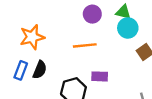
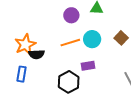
cyan circle: (128, 28) -> (92, 39), moved
black semicircle: (40, 70) -> (36, 54), moved, turned 77

